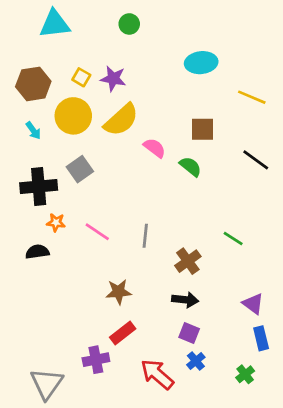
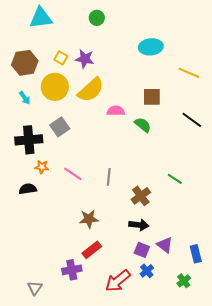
pink semicircle: (155, 148) -> (116, 111), turned -36
purple triangle: (253, 304) -> (165, 245), moved
red arrow: (157, 374) -> (118, 281), turned -80
gray triangle: (47, 384) -> (35, 288), size x0.6

